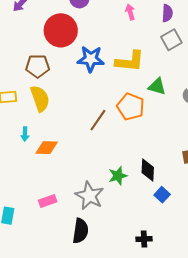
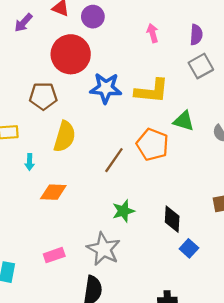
yellow semicircle: (40, 99) -> (65, 137), moved, turned 36
cyan arrow: (25, 134) -> (30, 162), moved
green star: (118, 176) -> (123, 211), moved

